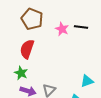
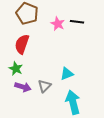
cyan triangle: (87, 81) -> (67, 74), moved

